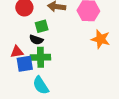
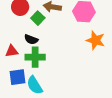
green square: (42, 26) -> (38, 18), moved, turned -32
blue square: (25, 64) -> (18, 77), moved

